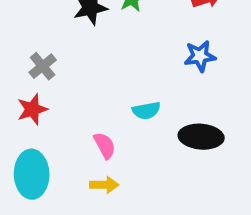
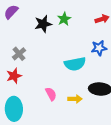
cyan semicircle: (146, 111) -> (75, 64), moved, size x1.5
yellow arrow: (104, 185) -> (75, 99), moved

